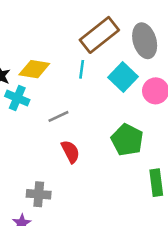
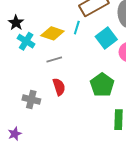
yellow diamond: (34, 69) -> (52, 33), moved
gray cross: (39, 194) -> (31, 99), moved

